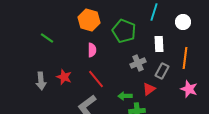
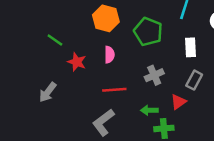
gray cross: (138, 63) -> (154, 75), moved
red star: (64, 77) -> (77, 62), moved
red line: (96, 79) -> (114, 90), turned -54
gray arrow: (41, 81) -> (48, 92), turned 42

